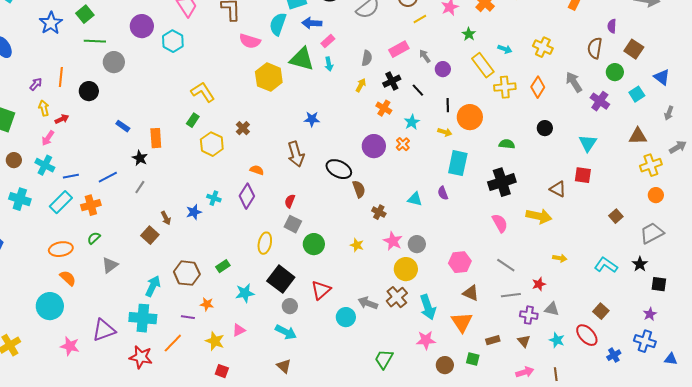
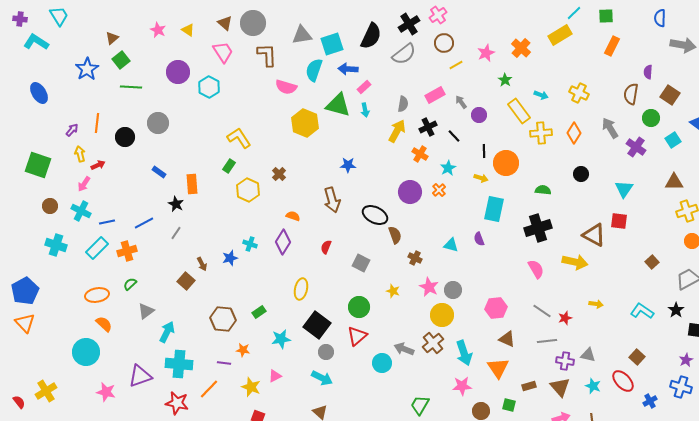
gray circle: (114, 62) -> (158, 123), moved
yellow arrow: (361, 85) -> (397, 131), size x1.6
brown triangle: (558, 189) -> (594, 235), size x1.4
gray square: (293, 224) -> (361, 263), moved
green circle: (314, 244) -> (359, 307), moved
red star: (539, 284) -> (565, 318), moved
cyan arrow: (153, 286) -> (167, 332), moved
brown triangle: (524, 341) -> (560, 387), size x1.5

